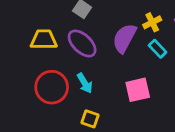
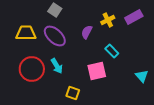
purple semicircle: (124, 38) -> (87, 32), size x0.6
cyan rectangle: (158, 49) -> (112, 51), moved
yellow square: (90, 119) -> (73, 93), moved

